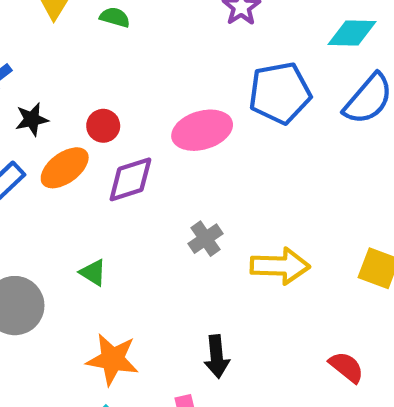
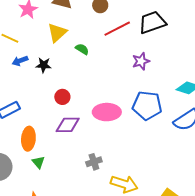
black star: (32, 119) -> (44, 65), moved
orange ellipse: (65, 168) -> (28, 139), moved, turned -65

